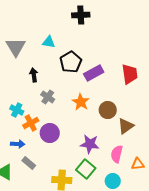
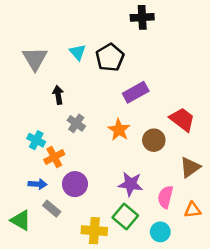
black cross: (81, 15) -> (142, 17), moved
cyan triangle: (49, 42) -> (78, 52), turned 40
black pentagon: (71, 62) -> (110, 57), moved
red trapezoid: (130, 74) -> (182, 119), moved, turned -45
brown triangle: (126, 126) -> (190, 167), moved
purple circle: (50, 133) -> (75, 184), moved

